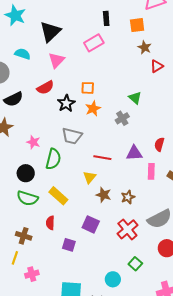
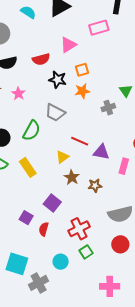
cyan semicircle: (23, 54) -> (28, 12), moved
pink triangle: (56, 60) -> (68, 45), moved
orange square: (88, 88) -> (82, 70), turned -32
black star: (66, 103) -> (58, 80), turned 30
pink star: (33, 142) -> (18, 94), moved
purple triangle: (134, 153) -> (101, 152), moved
red semicircle: (50, 223) -> (44, 229), moved
red cross: (127, 229) -> (79, 229), moved

